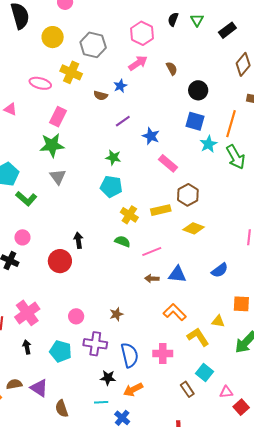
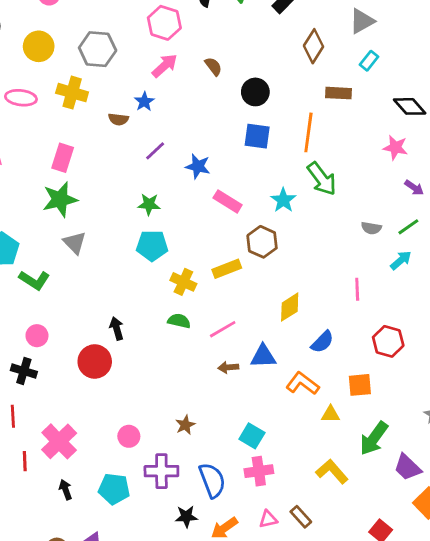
pink ellipse: (40, 83) -> (21, 98), moved
cyan star: (208, 144) -> (283, 200), moved
yellow diamond: (194, 228) -> (290, 307), moved, turned -45
orange L-shape: (175, 312) -> (302, 383), moved
yellow L-shape: (198, 337) -> (332, 471), moved
cyan square: (205, 372) -> (252, 436), moved
pink triangle: (226, 392) -> (268, 519), moved

